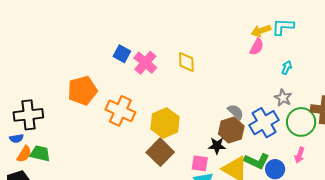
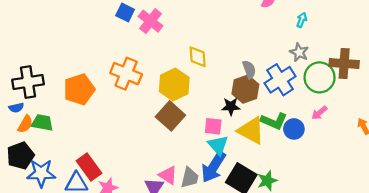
yellow diamond: (186, 62) -> (198, 57), moved
orange pentagon: (82, 90) -> (79, 89), moved
gray semicircle: (236, 112) -> (249, 69), turned 30
pink arrow: (299, 155) -> (319, 113), turned 35

